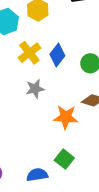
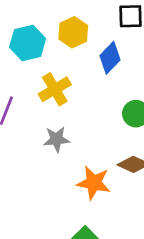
blue diamond: (57, 55) -> (110, 58), moved

